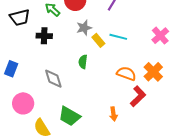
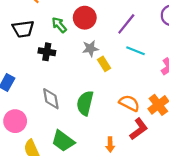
cyan line: (118, 37) -> (136, 51), moved
green semicircle: (83, 62) -> (85, 103), moved, size x1.6

